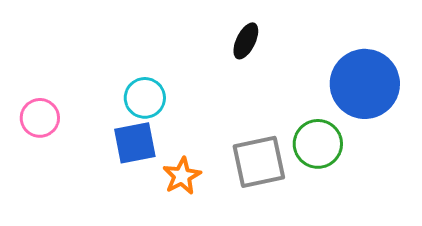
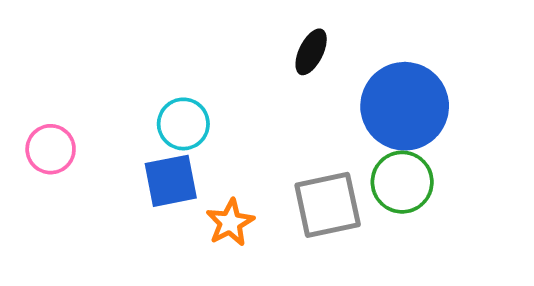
blue circle: (365, 84) -> (405, 106), moved

